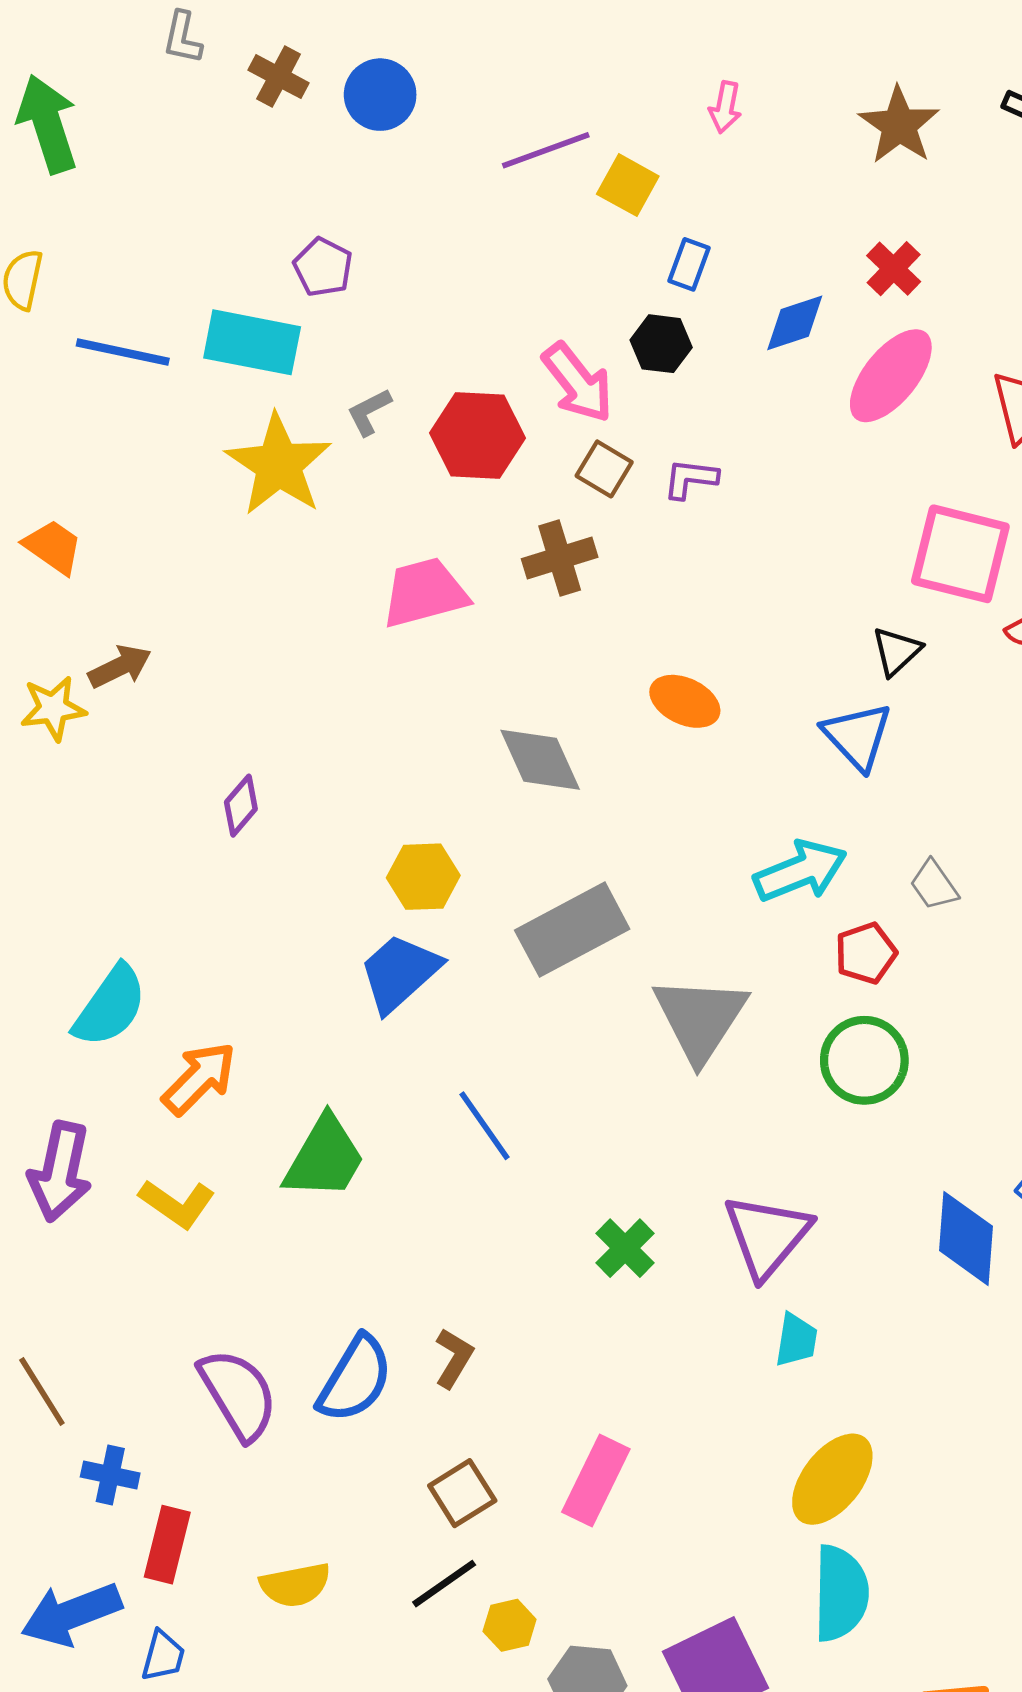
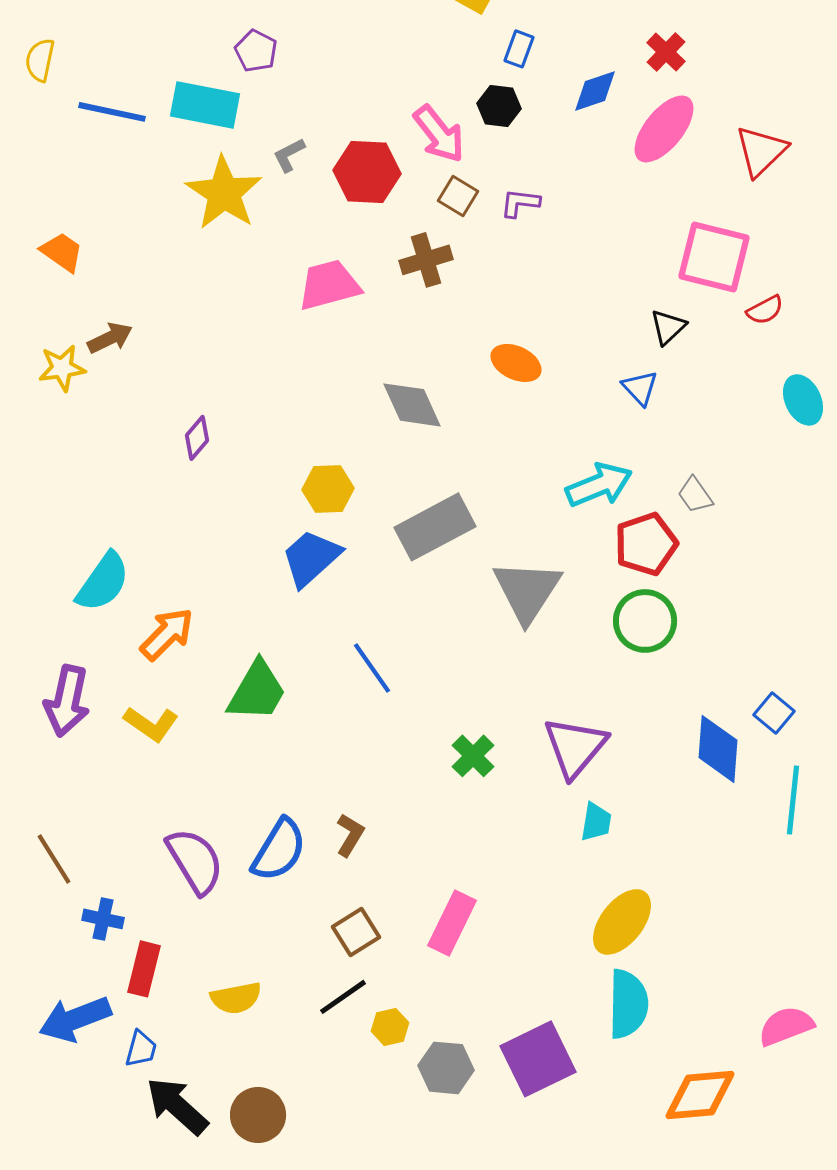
blue triangle: (857, 736) -> (640, 388), size x0.7
red pentagon: (866, 953) -> (646, 544), size x1.4

